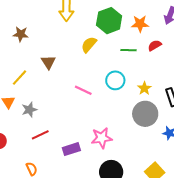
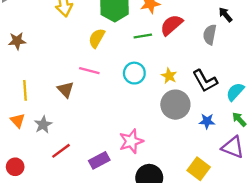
red semicircle: (155, 45) -> (171, 25), size x1.5
brown triangle: (48, 62) -> (65, 90), moved
yellow line: (19, 78) -> (25, 90), turned -36
pink line: (83, 90) -> (89, 71), moved

